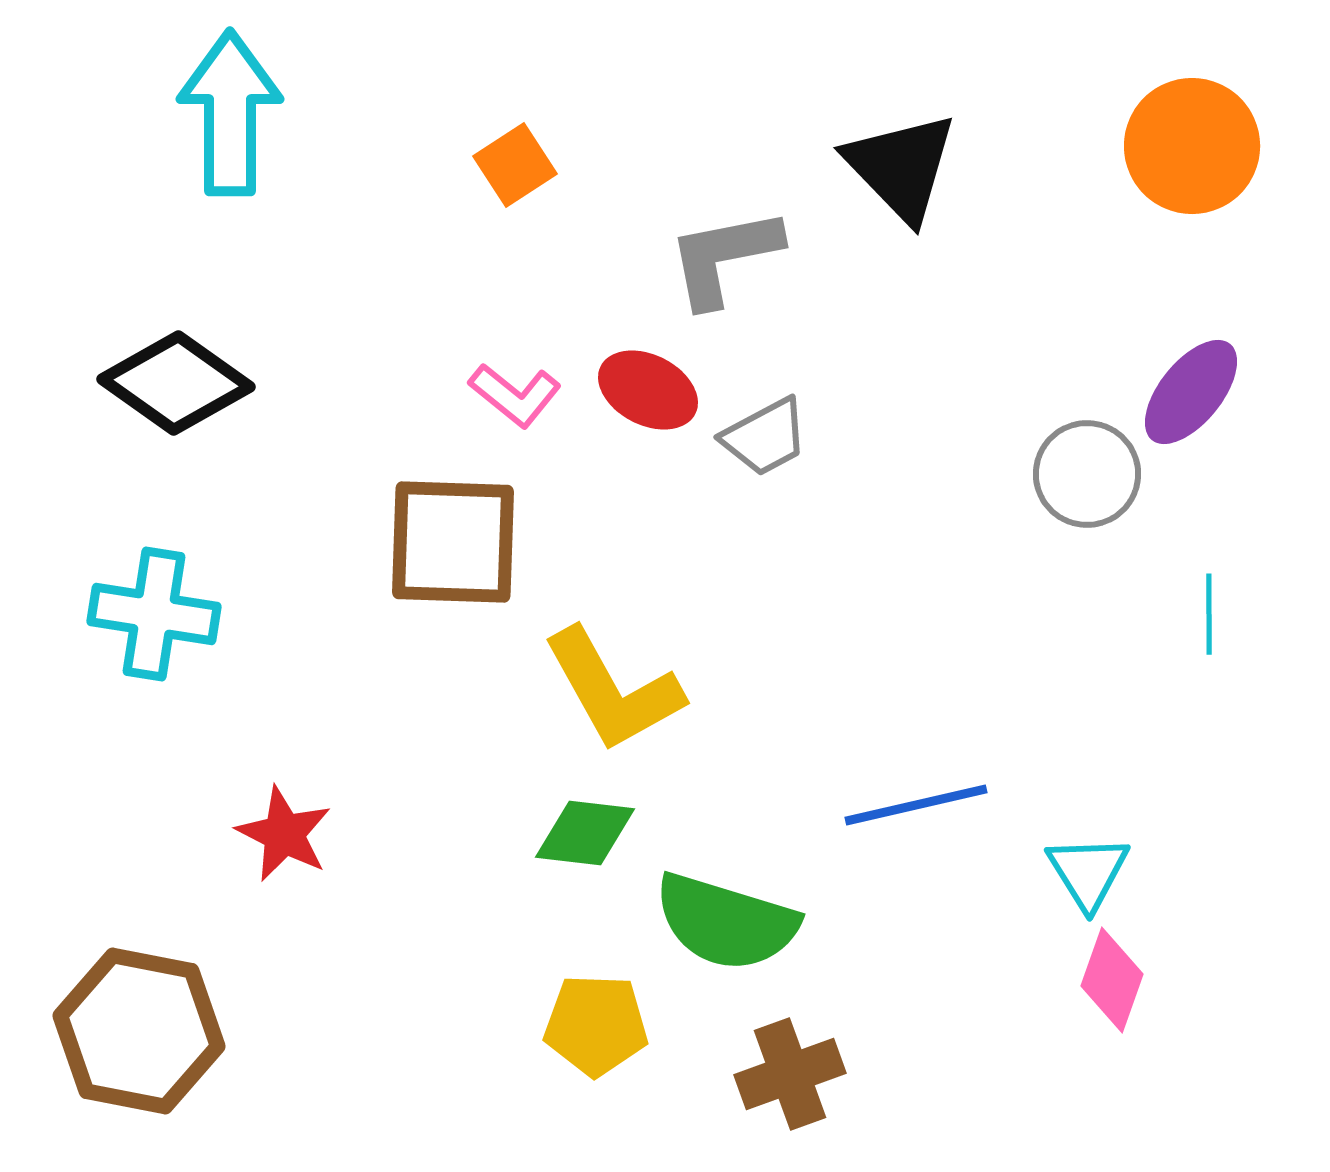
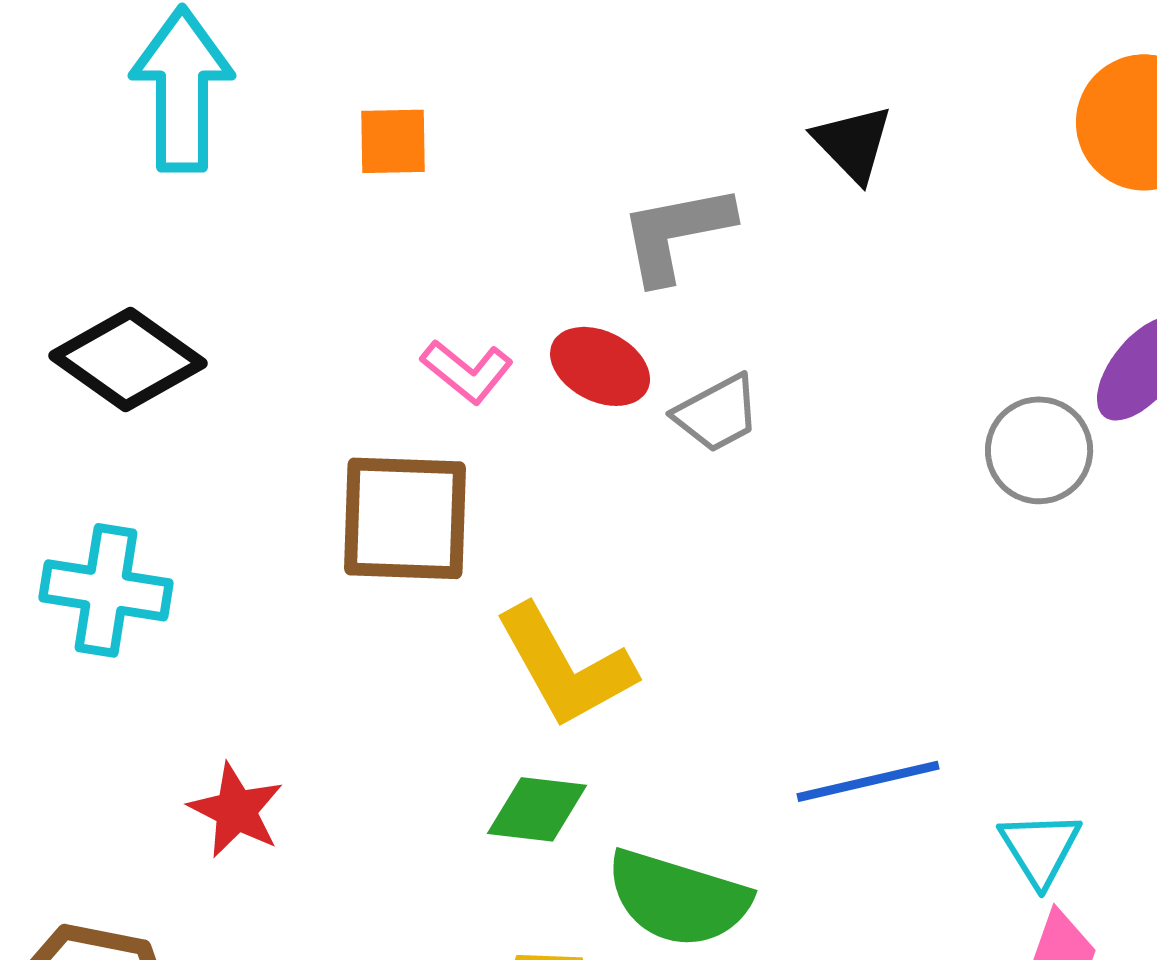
orange square: (515, 165) -> (393, 141), moved, turned 32
black triangle: (901, 167) -> (853, 143), size x0.7

